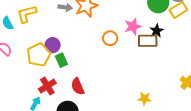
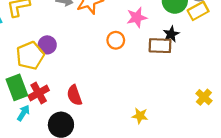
pink star: (133, 26) -> (137, 17), moved
green rectangle: (61, 60) -> (17, 87), moved, size x1.5
yellow star: (145, 99) -> (140, 116), moved

